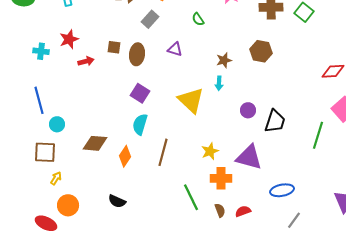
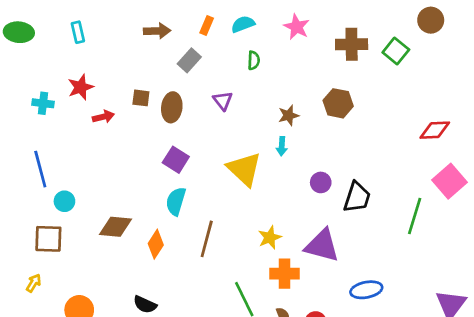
green semicircle: (198, 19) -> (254, 60), turned -144
purple triangle: (175, 49) -> (223, 101), turned 35
yellow arrow: (56, 178) -> (34, 283), moved

